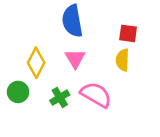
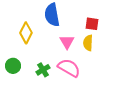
pink triangle: (75, 59) -> (67, 42), moved
yellow diamond: (36, 63) -> (26, 33), moved

